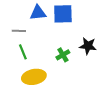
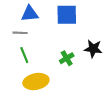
blue triangle: (38, 13) -> (30, 14), moved

